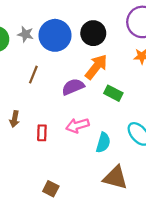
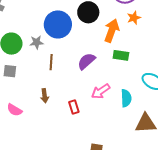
gray star: (26, 34) -> (37, 42), moved
orange arrow: (96, 67) -> (112, 31), moved
brown arrow: (15, 119) -> (45, 96), moved

